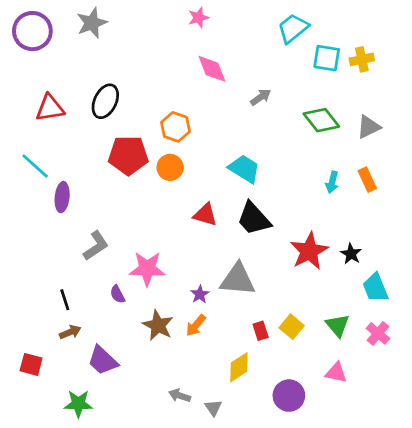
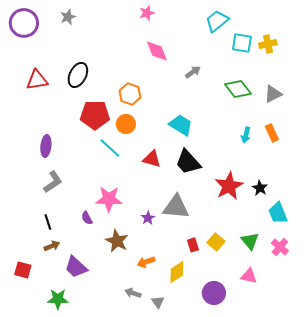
gray star: (92, 23) -> (68, 17), size x0.7
cyan line: (35, 166) -> (110, 148), moved
gray L-shape: (96, 246) -> (53, 182), moved
orange arrow: (196, 325) -> (146, 262), moved, turned 30

